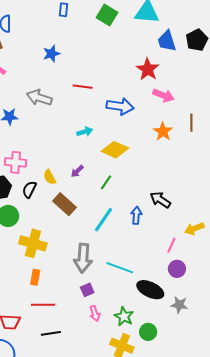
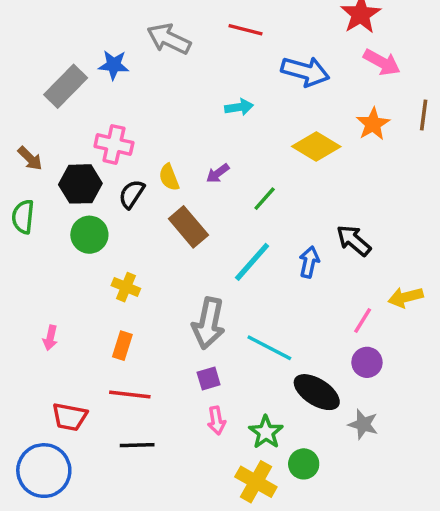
yellow diamond: (115, 150) -> (316, 146), moved
yellow cross: (33, 243) -> (126, 287), size x0.6

